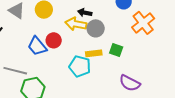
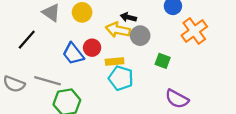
yellow rectangle: (94, 53) -> (115, 61), moved

